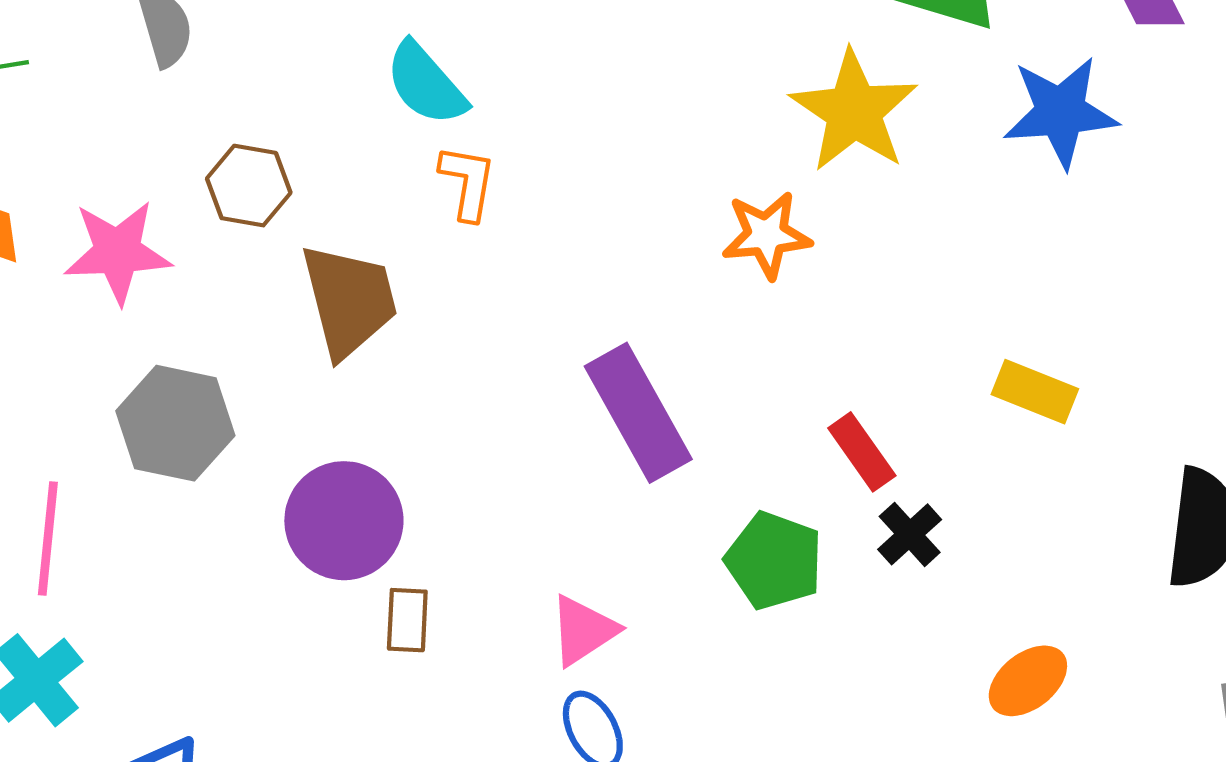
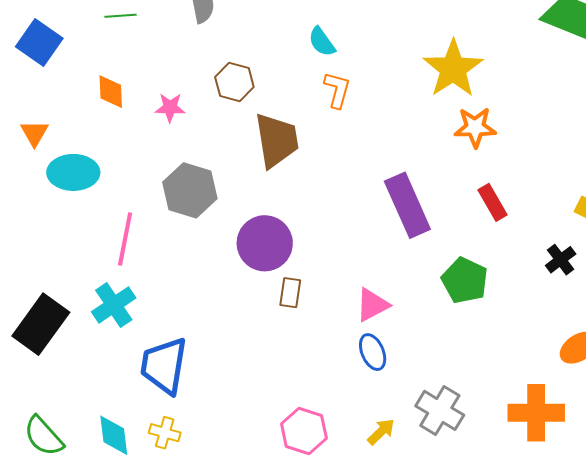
cyan semicircle: (426, 84) -> (322, 42), size x0.7
yellow star: (854, 111) -> (453, 69), moved
pink star: (118, 252) -> (170, 108), size x0.6
red rectangle: (862, 452) -> (492, 202), moved
black cross: (910, 534) -> (561, 260), moved

